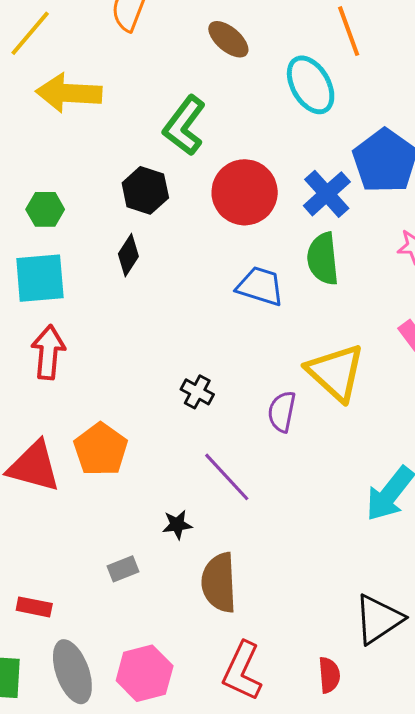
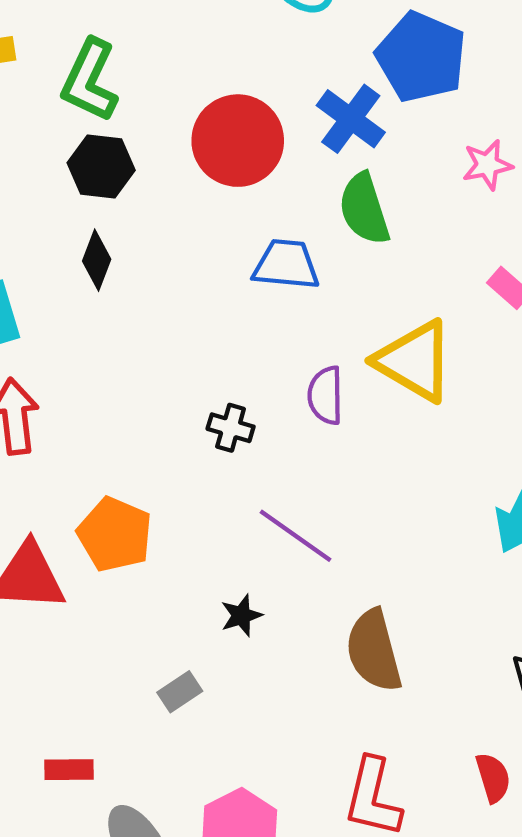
green L-shape: (184, 126) -> (90, 80), moved
purple semicircle: (282, 412) -> (325, 395), moved
brown semicircle: (219, 583) -> (374, 651), moved

